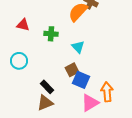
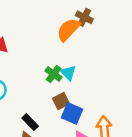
green cross: (51, 34) -> (54, 74), moved, turned 32

